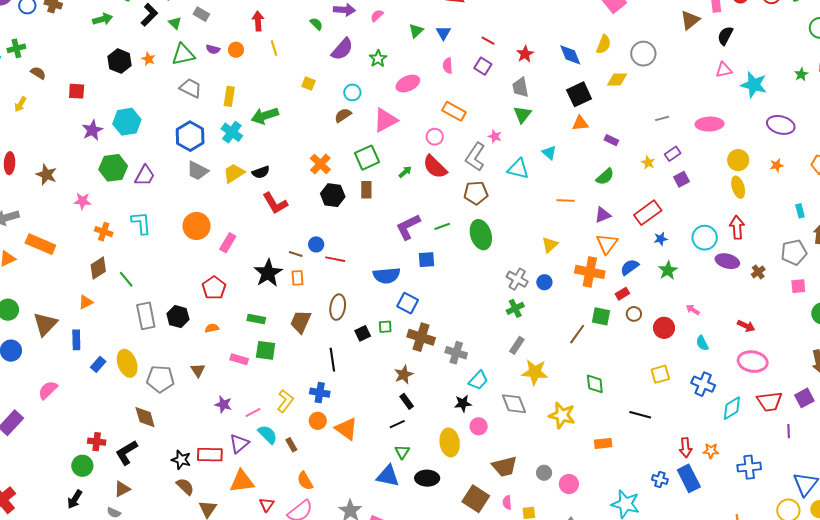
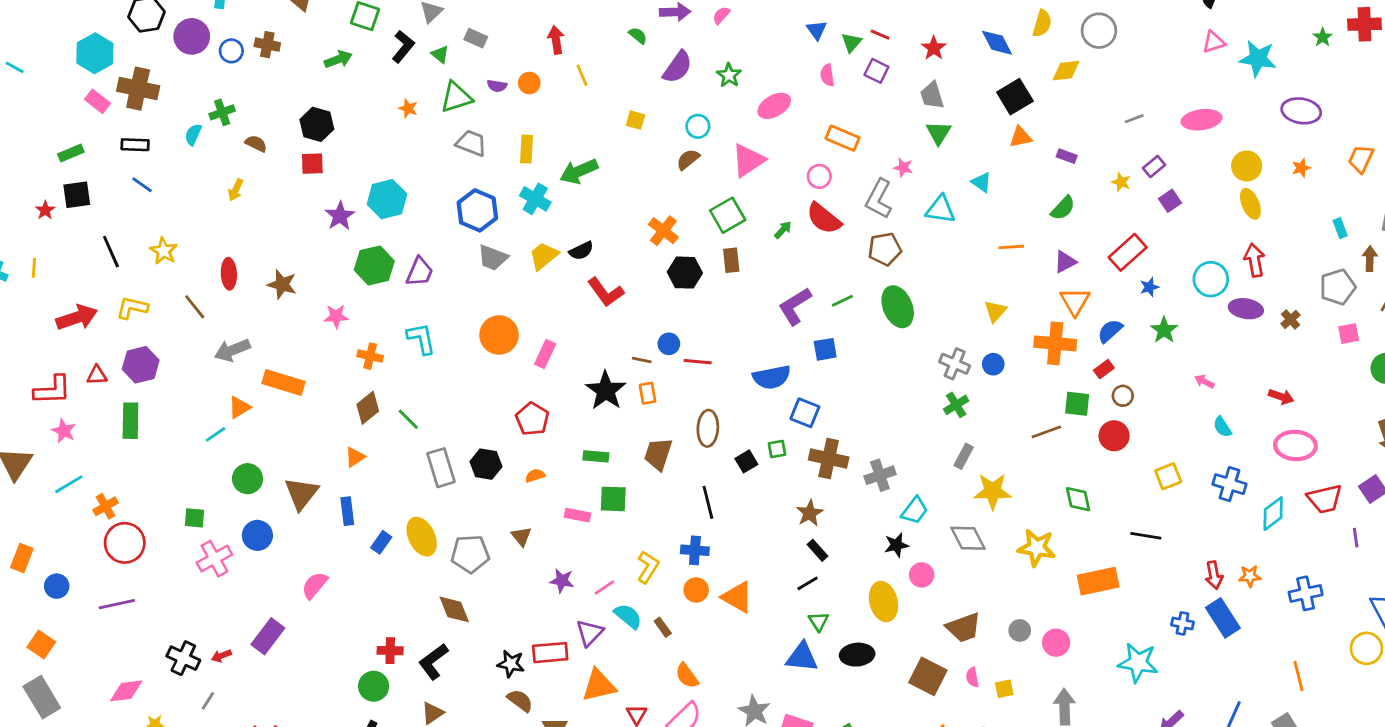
green triangle: (416, 31) -> (852, 42), moved
black hexagon: (120, 61) -> (317, 124), moved
red circle: (664, 328) -> (1114, 436), moved
brown line: (577, 334) -> (1046, 432), turned 40
gray cross: (456, 353) -> (880, 475), turned -30
orange rectangle: (603, 443) -> (1098, 581), size x1.6

